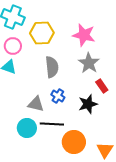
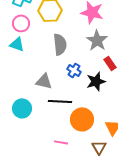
blue cross: (58, 96) -> (74, 70), moved
cyan circle: (27, 128) -> (22, 108), moved

